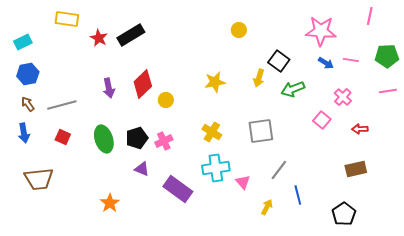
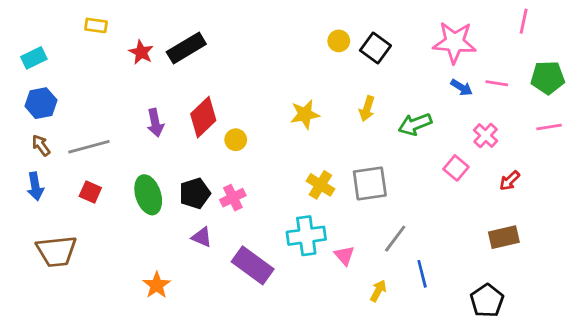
yellow rectangle: (67, 19) -> (96, 25), size x0.7
black square: (279, 61) -> (375, 48), moved
red arrow: (360, 129) -> (510, 181), turned -42
yellow cross: (212, 132) -> (320, 185), moved

